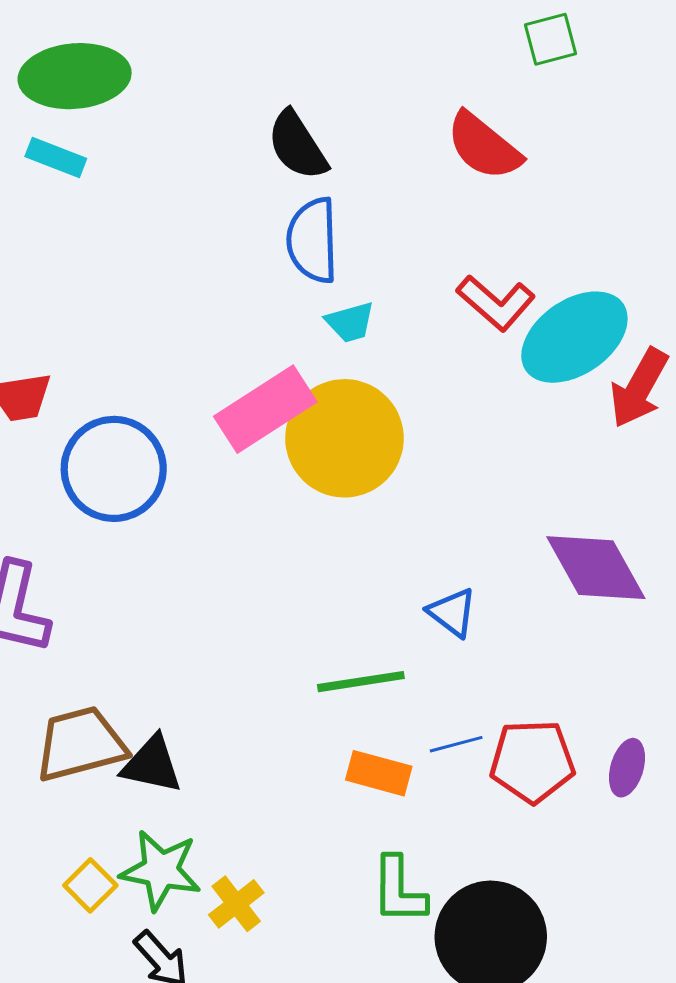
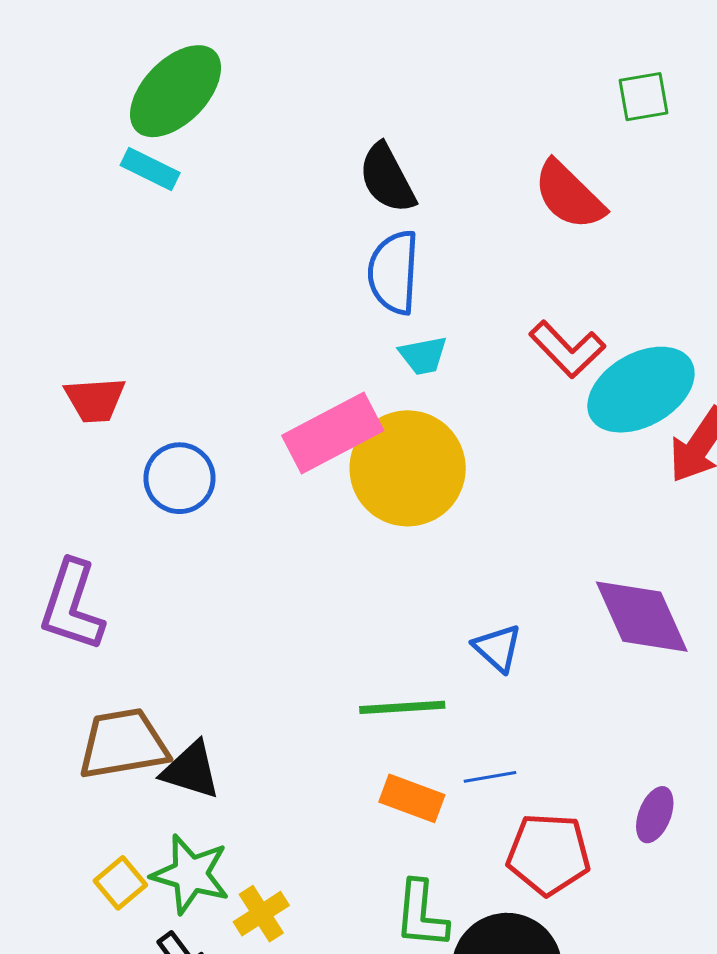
green ellipse: (75, 76) -> (176, 91), turned -46
blue circle: (114, 469) -> (180, 478), size x0.7
red pentagon: (532, 761) -> (549, 854), moved

